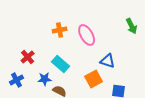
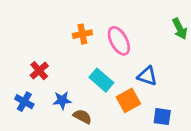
cyan rectangle: (61, 64) -> (101, 80), moved
blue cross: (17, 80) -> (24, 102), turned -32

